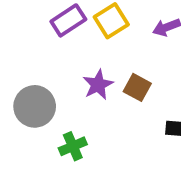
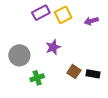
brown square: (137, 87) -> (74, 72), moved

